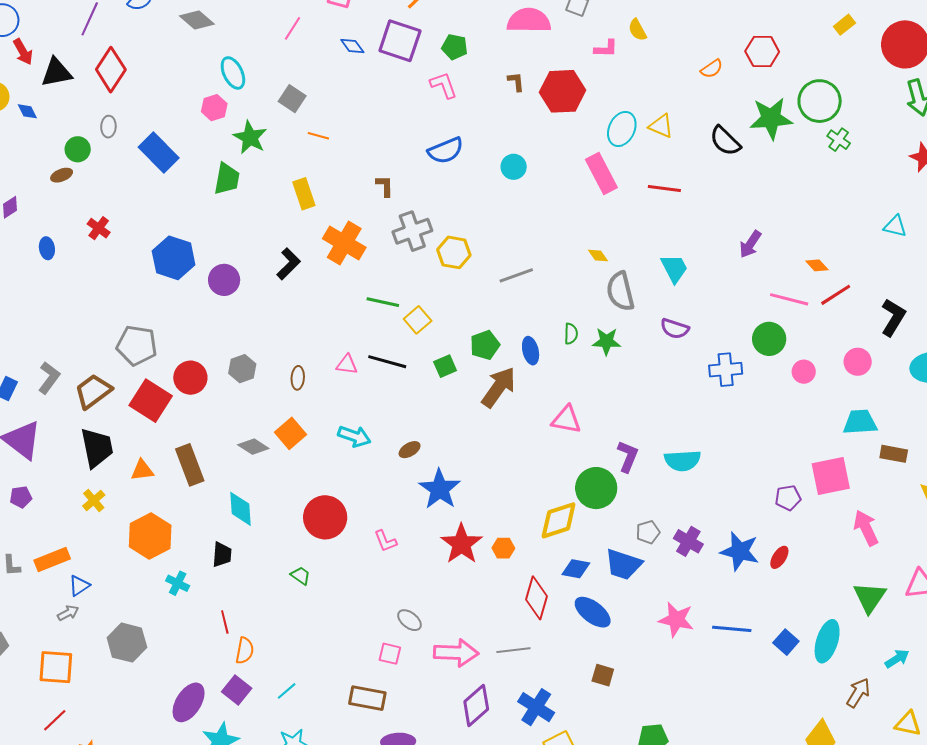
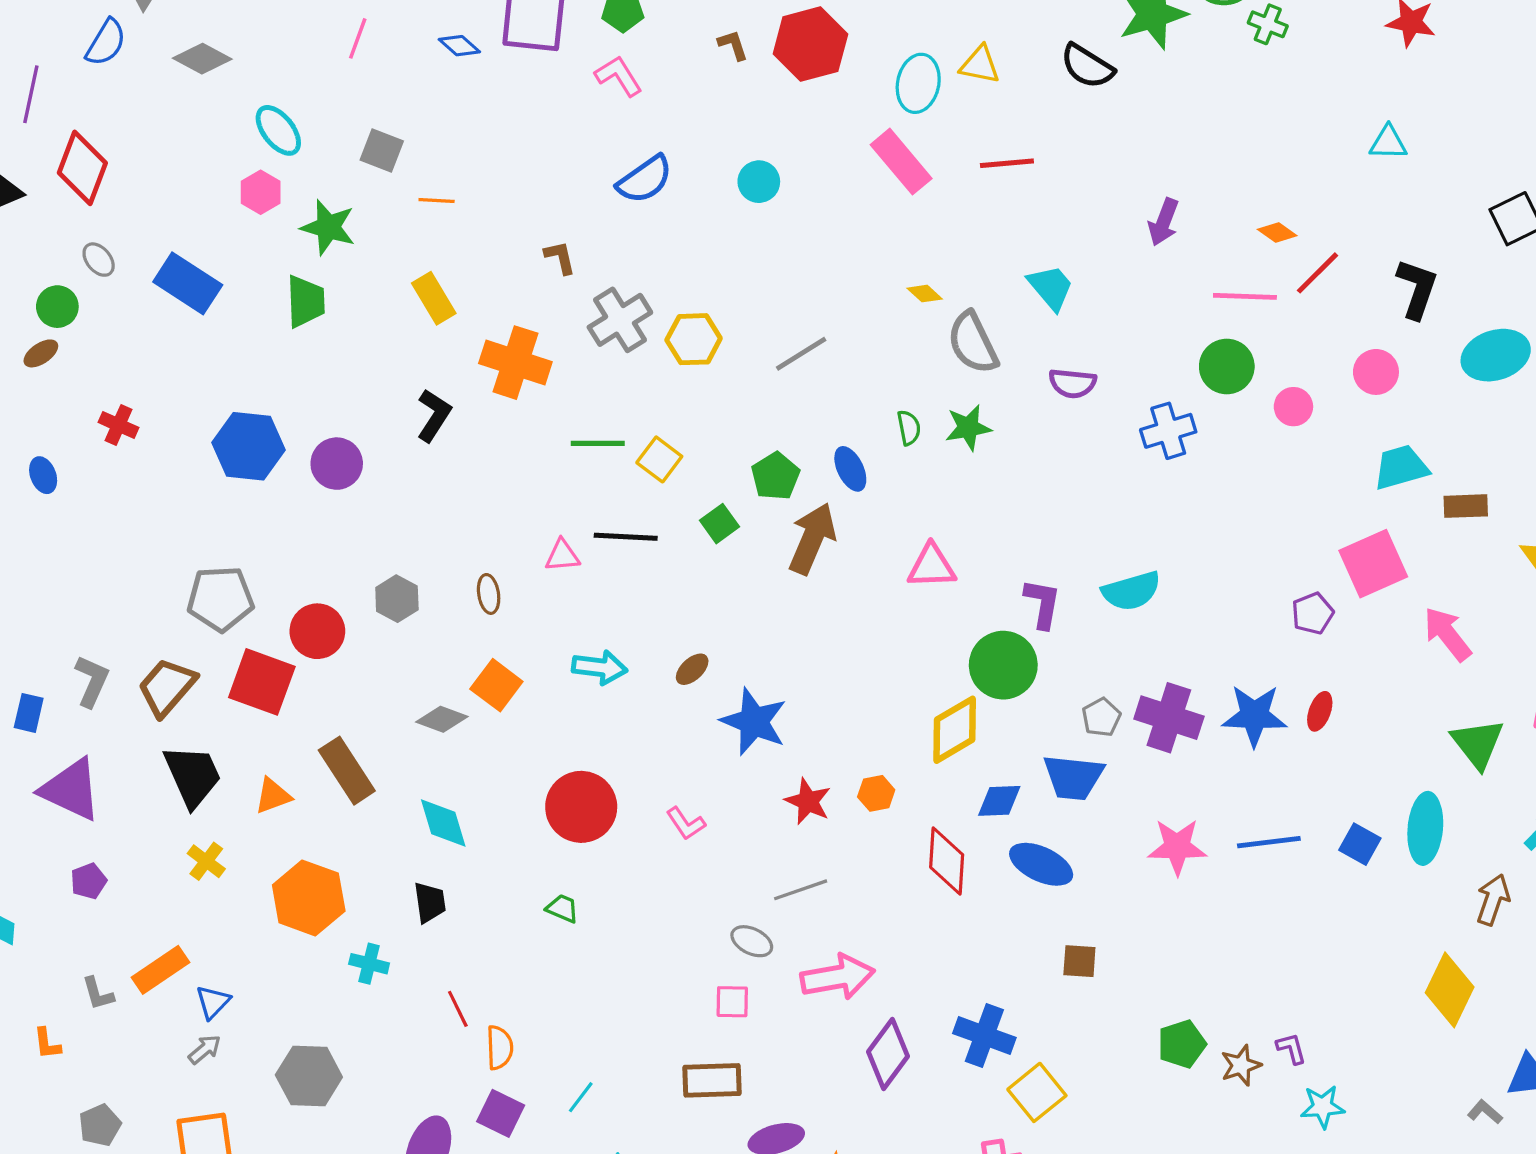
gray ellipse: (108, 127) -> (99, 260), turned -30
purple cross: (688, 541) -> (1169, 718), size x1.4
red star: (461, 544) -> (808, 801), size x0.7
gray line: (513, 650) -> (801, 890), moved

